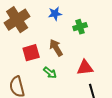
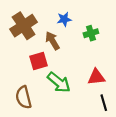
brown arrow: (56, 48) -> (52, 41), moved
green arrow: (50, 73) -> (59, 82), size x1.6

